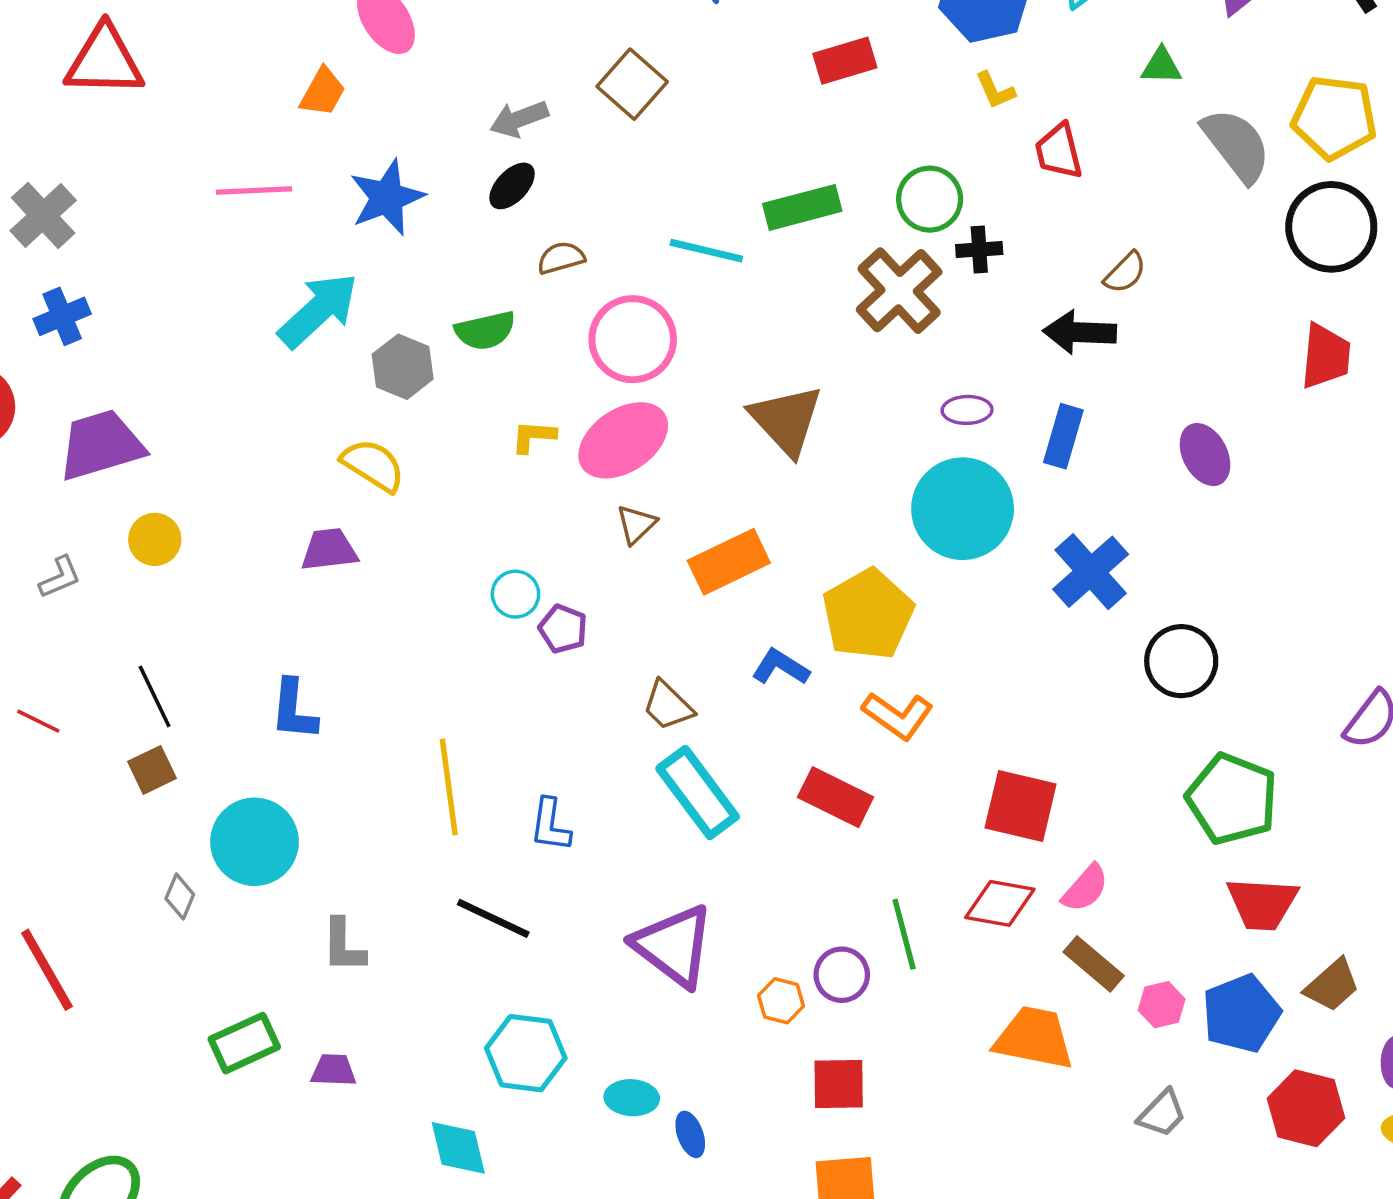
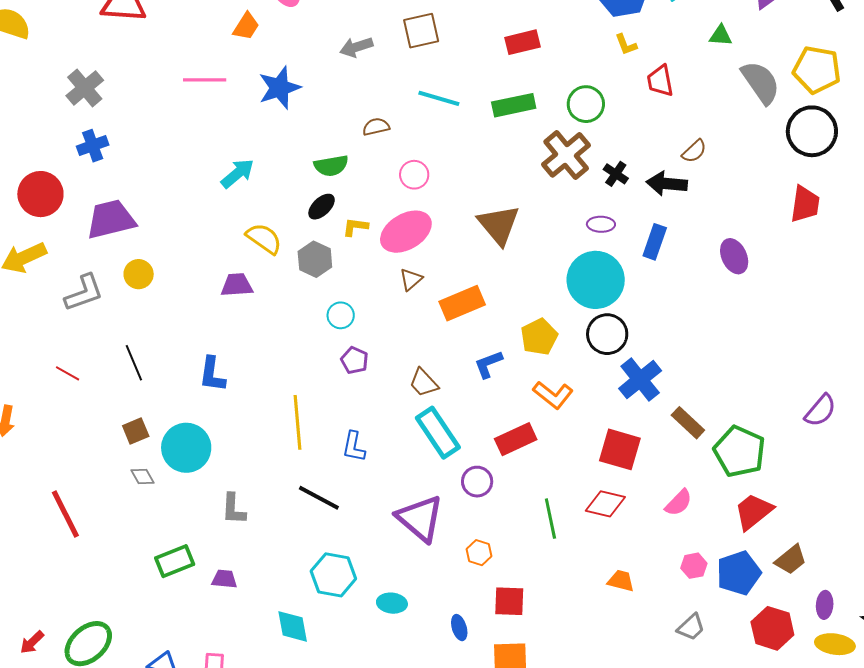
red rectangle: (845, 61) -> (522, 42), moved
brown square: (632, 84) -> (421, 31), turned 33
black ellipse: (512, 186) -> (322, 207), moved
black cross: (979, 249) -> (616, 174), moved, turned 35
cyan line: (706, 251) -> (439, 98), moved
cyan arrow: (318, 310) -> (237, 173), moved, size x0.7
pink circle: (633, 339) -> (414, 175), size x0.6
gray hexagon: (403, 367) -> (315, 259), moved
blue cross: (1091, 572) -> (640, 380), moved
gray L-shape: (60, 577) -> (84, 293), size x1.6
yellow pentagon: (868, 614) -> (539, 337), size x0.7
purple pentagon: (563, 629) -> (355, 360), moved
black circle: (1181, 661) -> (607, 334), moved
blue L-shape: (781, 667) -> (488, 364), turned -56
brown square: (152, 770) -> (136, 431), moved
red rectangle: (836, 797) -> (516, 439), turned -54
pink semicircle: (1085, 888) -> (679, 503), moved
gray diamond: (180, 896) -> (142, 477), turned -55
red trapezoid: (1262, 904) -> (754, 511), turned 135
brown rectangle: (1094, 964) -> (688, 423), moved
purple circle: (842, 975) -> (477, 482), moved
orange trapezoid: (1034, 1038) -> (621, 581), size x0.6
blue ellipse: (690, 1134) -> (459, 628), moved

